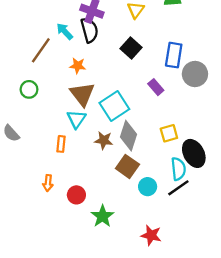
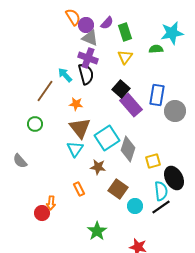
purple rectangle: (156, 87) -> (131, 105), moved, size x1.6
gray diamond: (129, 136) -> (128, 149), moved
orange rectangle: (61, 144) -> (79, 189), moved, turned -32
red circle: (76, 195) -> (42, 213), moved

